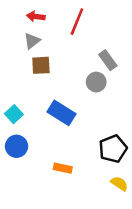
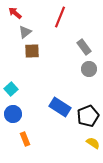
red arrow: (36, 16) -> (15, 13), moved, turned 32
gray circle: (96, 82) -> (89, 69), moved
blue rectangle: (62, 113) -> (60, 107), moved
orange rectangle: (63, 168) -> (25, 139), moved, turned 56

